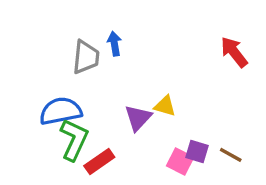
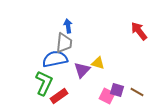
gray trapezoid: (86, 57) -> (64, 43), moved
blue semicircle: (61, 111) -> (55, 59), moved

